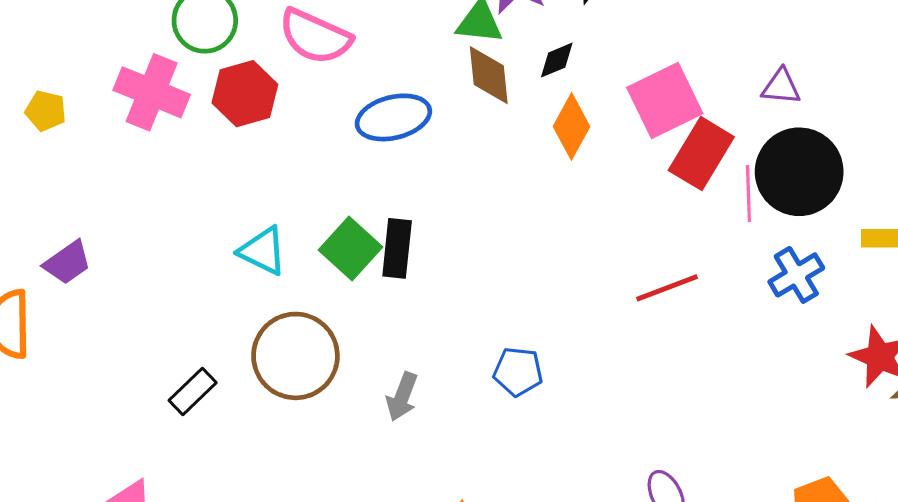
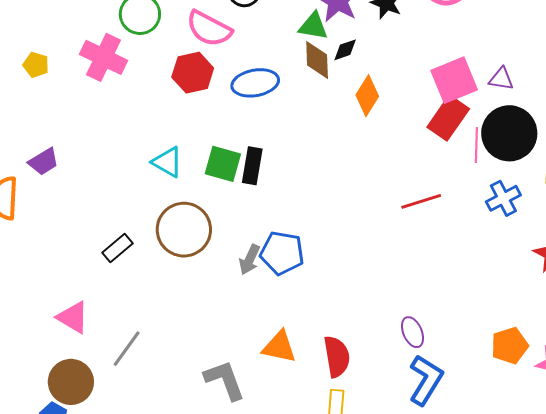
black diamond: (557, 60) -> (345, 50), moved
red hexagon: (245, 94) -> (193, 73), moved
pink square: (665, 101) -> (454, 80), moved
green square: (351, 248) -> (223, 164), turned -30
blue pentagon: (518, 372) -> (282, 253), moved, size x1.4

